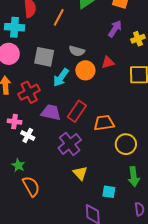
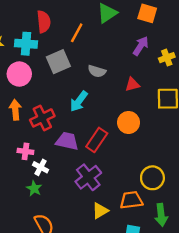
gray square: (44, 57) -> (58, 62), moved, turned -35
orange circle: (85, 70) -> (129, 122), moved
orange trapezoid: (104, 123) -> (131, 200), moved
green star: (18, 165) -> (34, 188), moved
yellow triangle: (80, 173) -> (100, 211), turned 42

